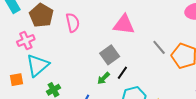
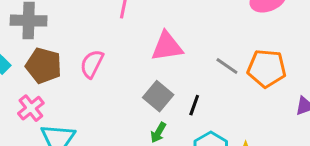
pink semicircle: (73, 23) -> (92, 64), turned -126
black line: (122, 73) -> (194, 105), moved

